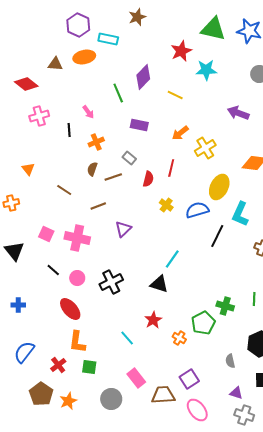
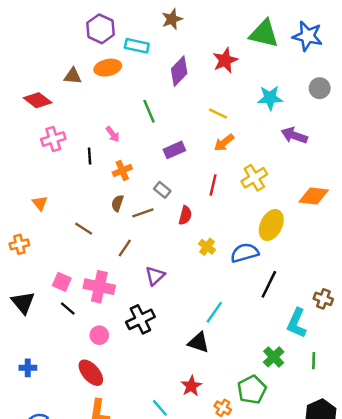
cyan star: (206, 70) -> (270, 98), moved
purple diamond: (143, 77) -> (179, 71), moved
purple rectangle: (139, 125) -> (174, 150), turned -36
orange arrow: (180, 133) -> (224, 143), moved
red line: (171, 168) -> (213, 185), moved
brown line: (98, 206) -> (125, 248), turned -35
cyan L-shape: (240, 214) -> (297, 323), moved
black line: (53, 270) -> (68, 309), moved
black cross: (111, 282) -> (140, 319), moved
green cross: (225, 306) -> (274, 357), moved, turned 30

